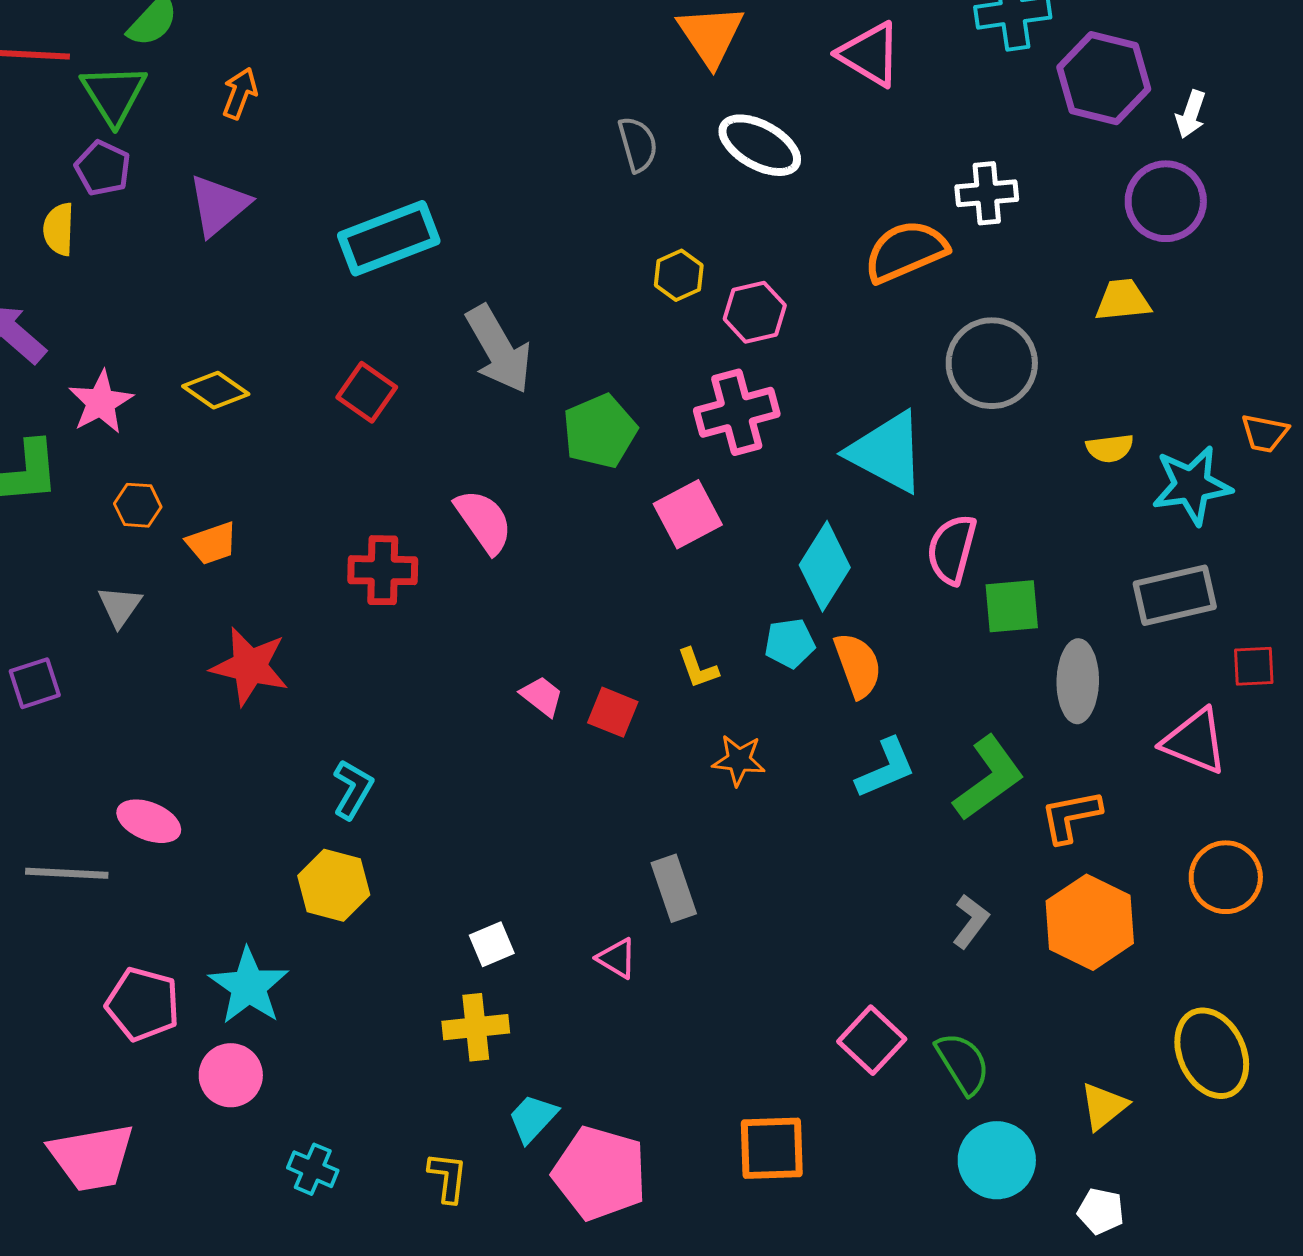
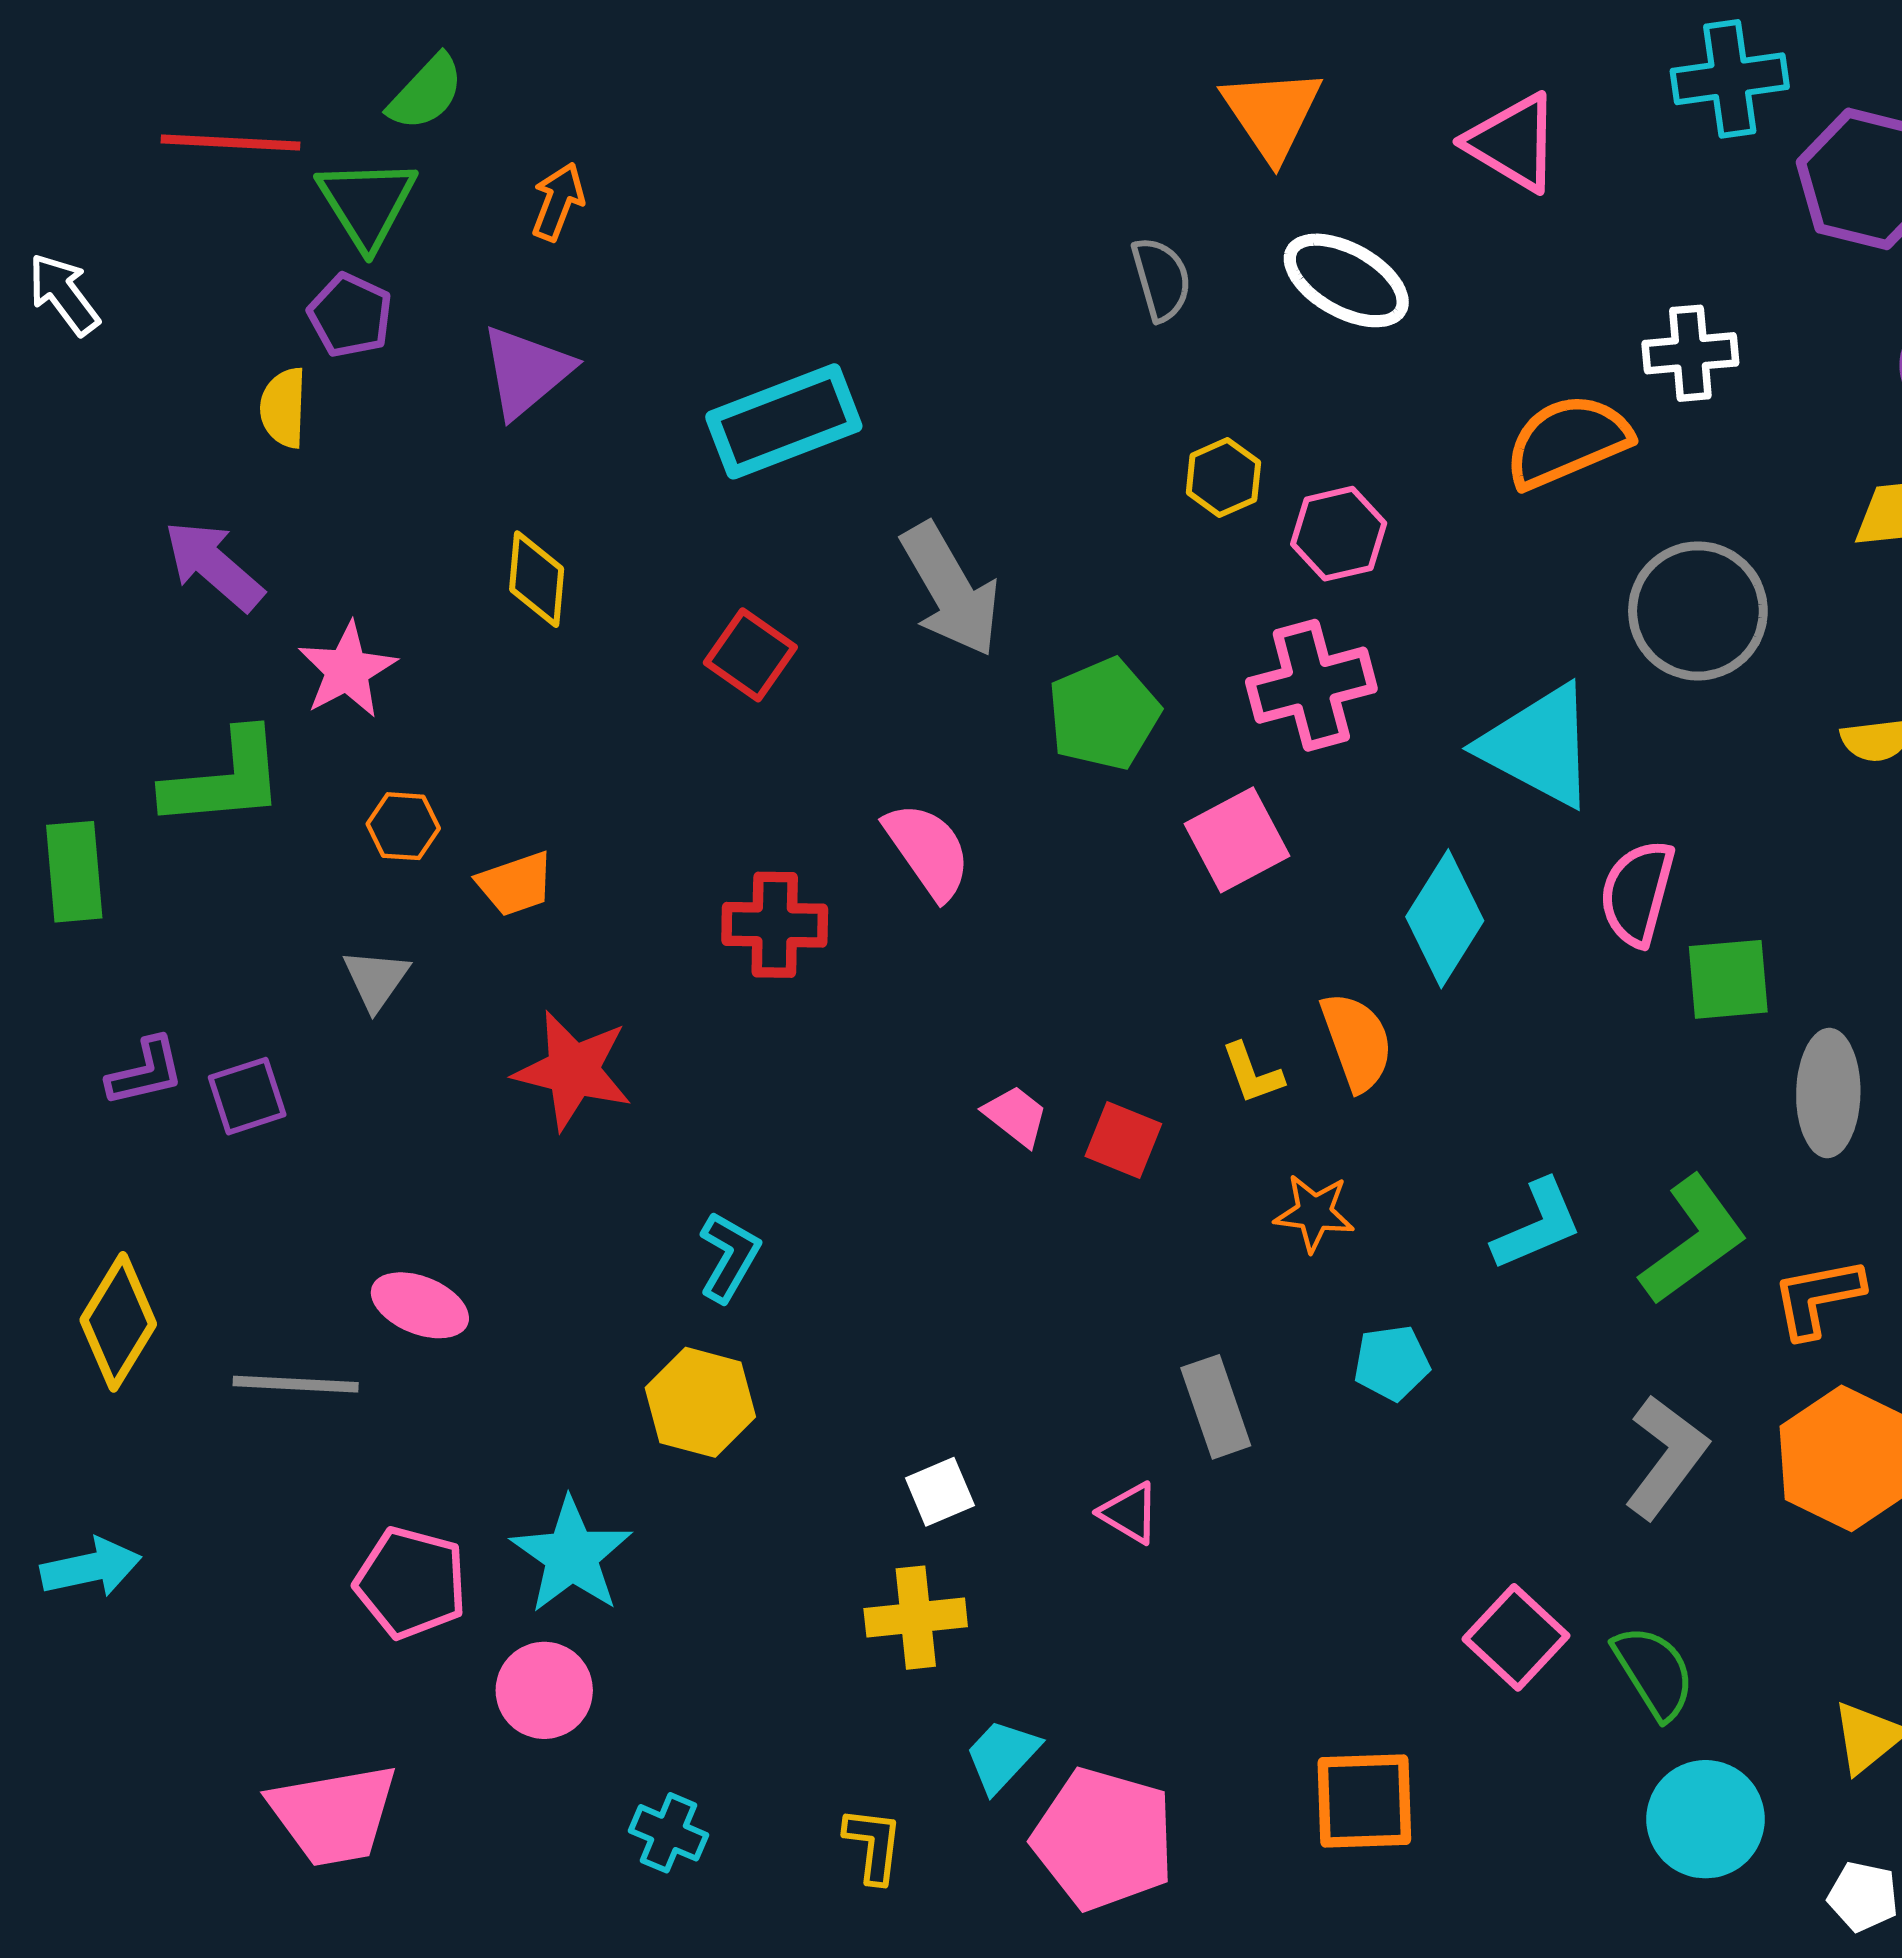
yellow diamond: (216, 390) -> (537, 579), moved, turned 60
cyan pentagon: (790, 643) -> (1392, 1363), moved
orange semicircle: (858, 665) -> (1357, 1041), moved
gray L-shape: (971, 921) -> (1666, 1457), size x1.5

